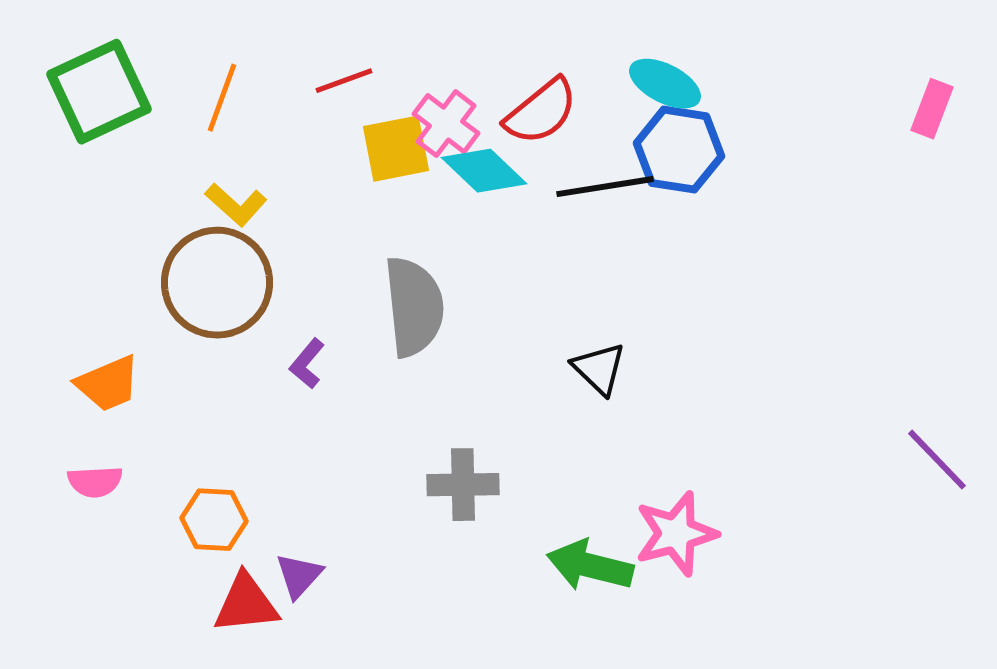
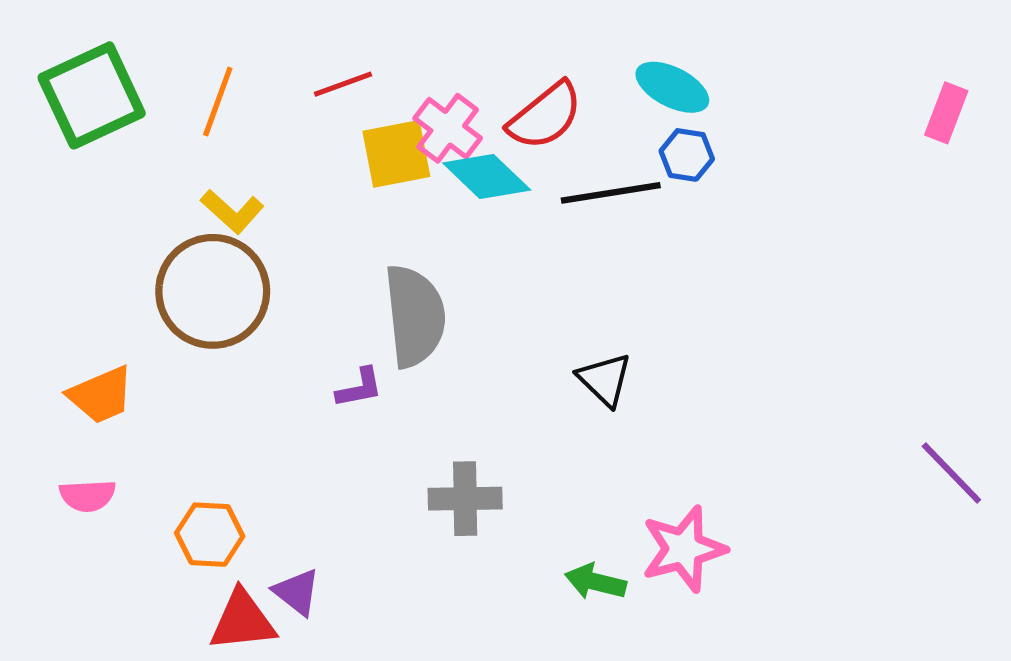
blue hexagon: (679, 150) -> (687, 155), size x0.6
purple L-shape: (307, 364) -> (359, 388), moved, turned -141
green arrow: (590, 566) -> (595, 582), size x0.7
purple triangle: (299, 576) -> (297, 592), turned -34

